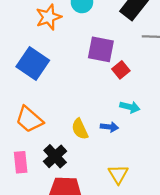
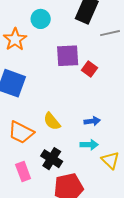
cyan arrow: (130, 107) -> (89, 145), moved
yellow semicircle: (80, 129) -> (52, 121), moved

